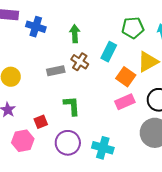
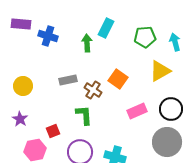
cyan rectangle: (109, 52) -> (106, 28), moved
brown cross: (80, 62) -> (93, 90), moved
orange square: (126, 77) -> (118, 79), moved

